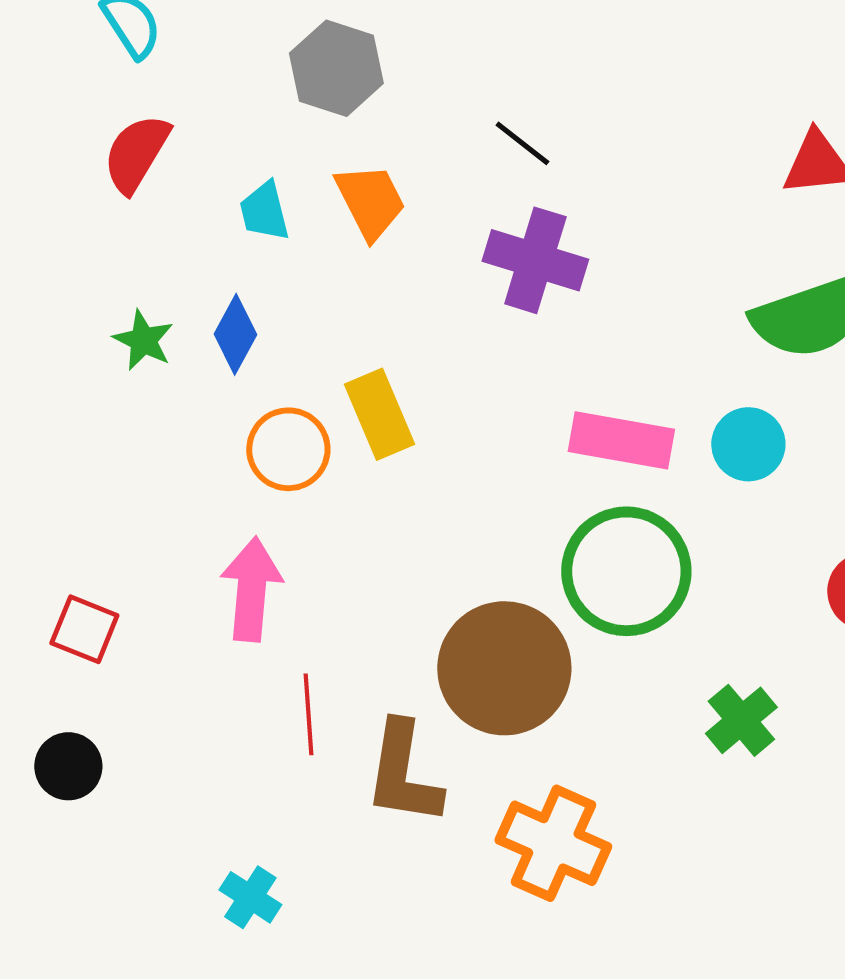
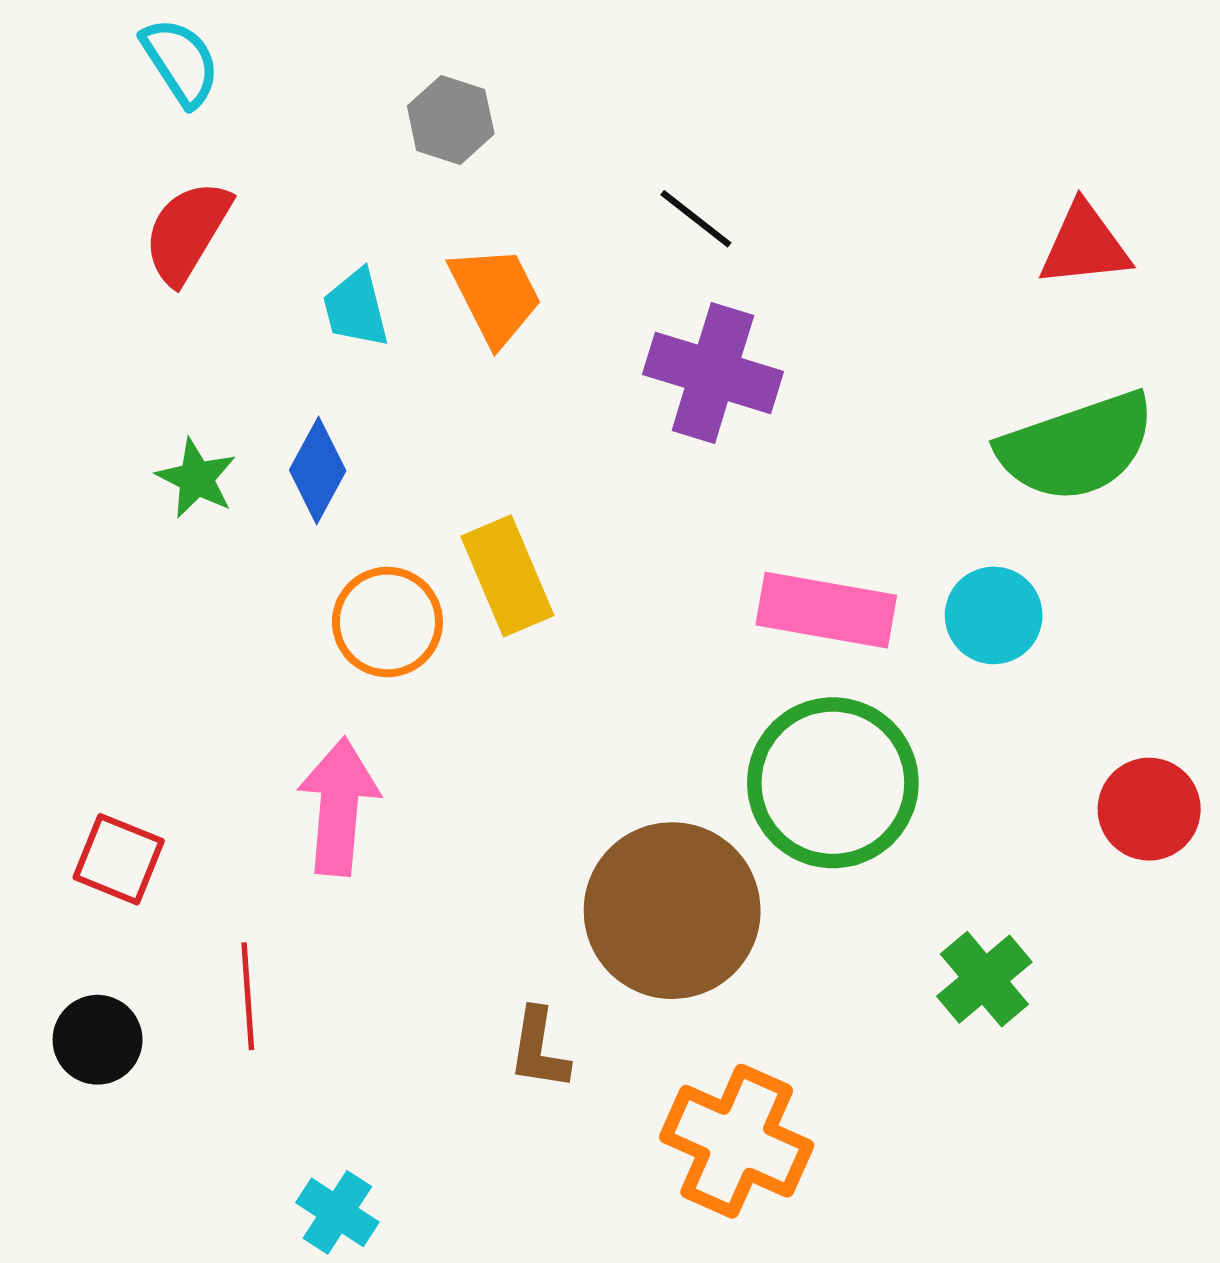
gray hexagon: (336, 68) -> (451, 120), size x0.7
red line: (308, 714) -> (248, 996), moved
brown L-shape: (403, 773) -> (539, 1049), size x0.6

